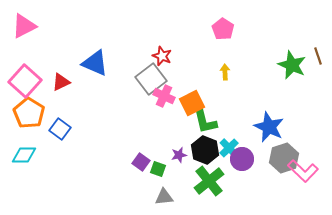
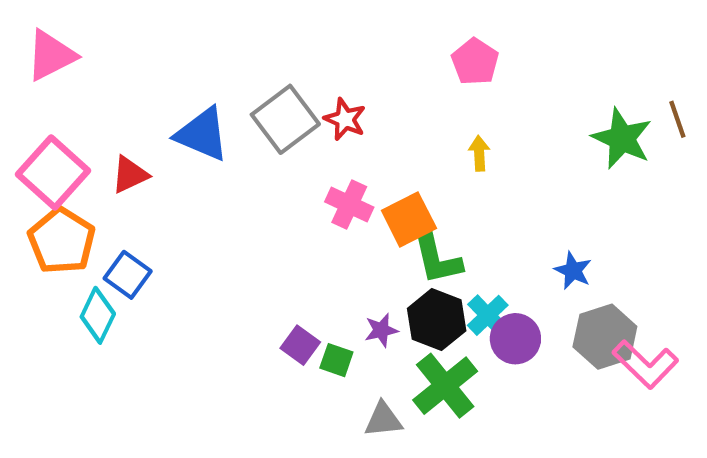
gray square: (151, 79) -> (285, 119), moved
blue star: (269, 127) -> (573, 271), size x0.6
cyan diamond: (24, 155) -> (98, 315), moved, turned -65
gray triangle: (164, 197) -> (383, 420), moved

